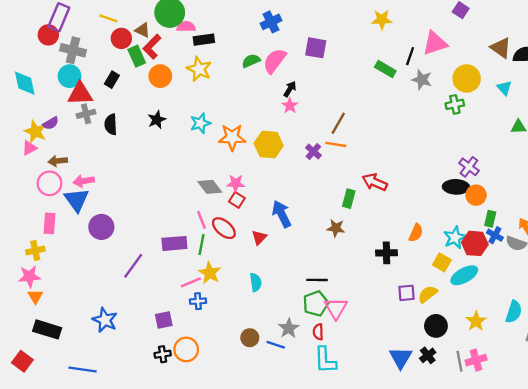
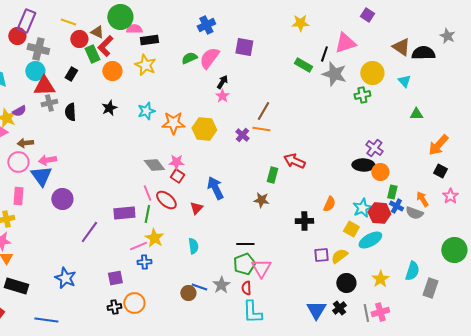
gray star: (422, 80) -> (334, 74), size x1.4
blue line: (276, 345) -> (199, 287), moved

